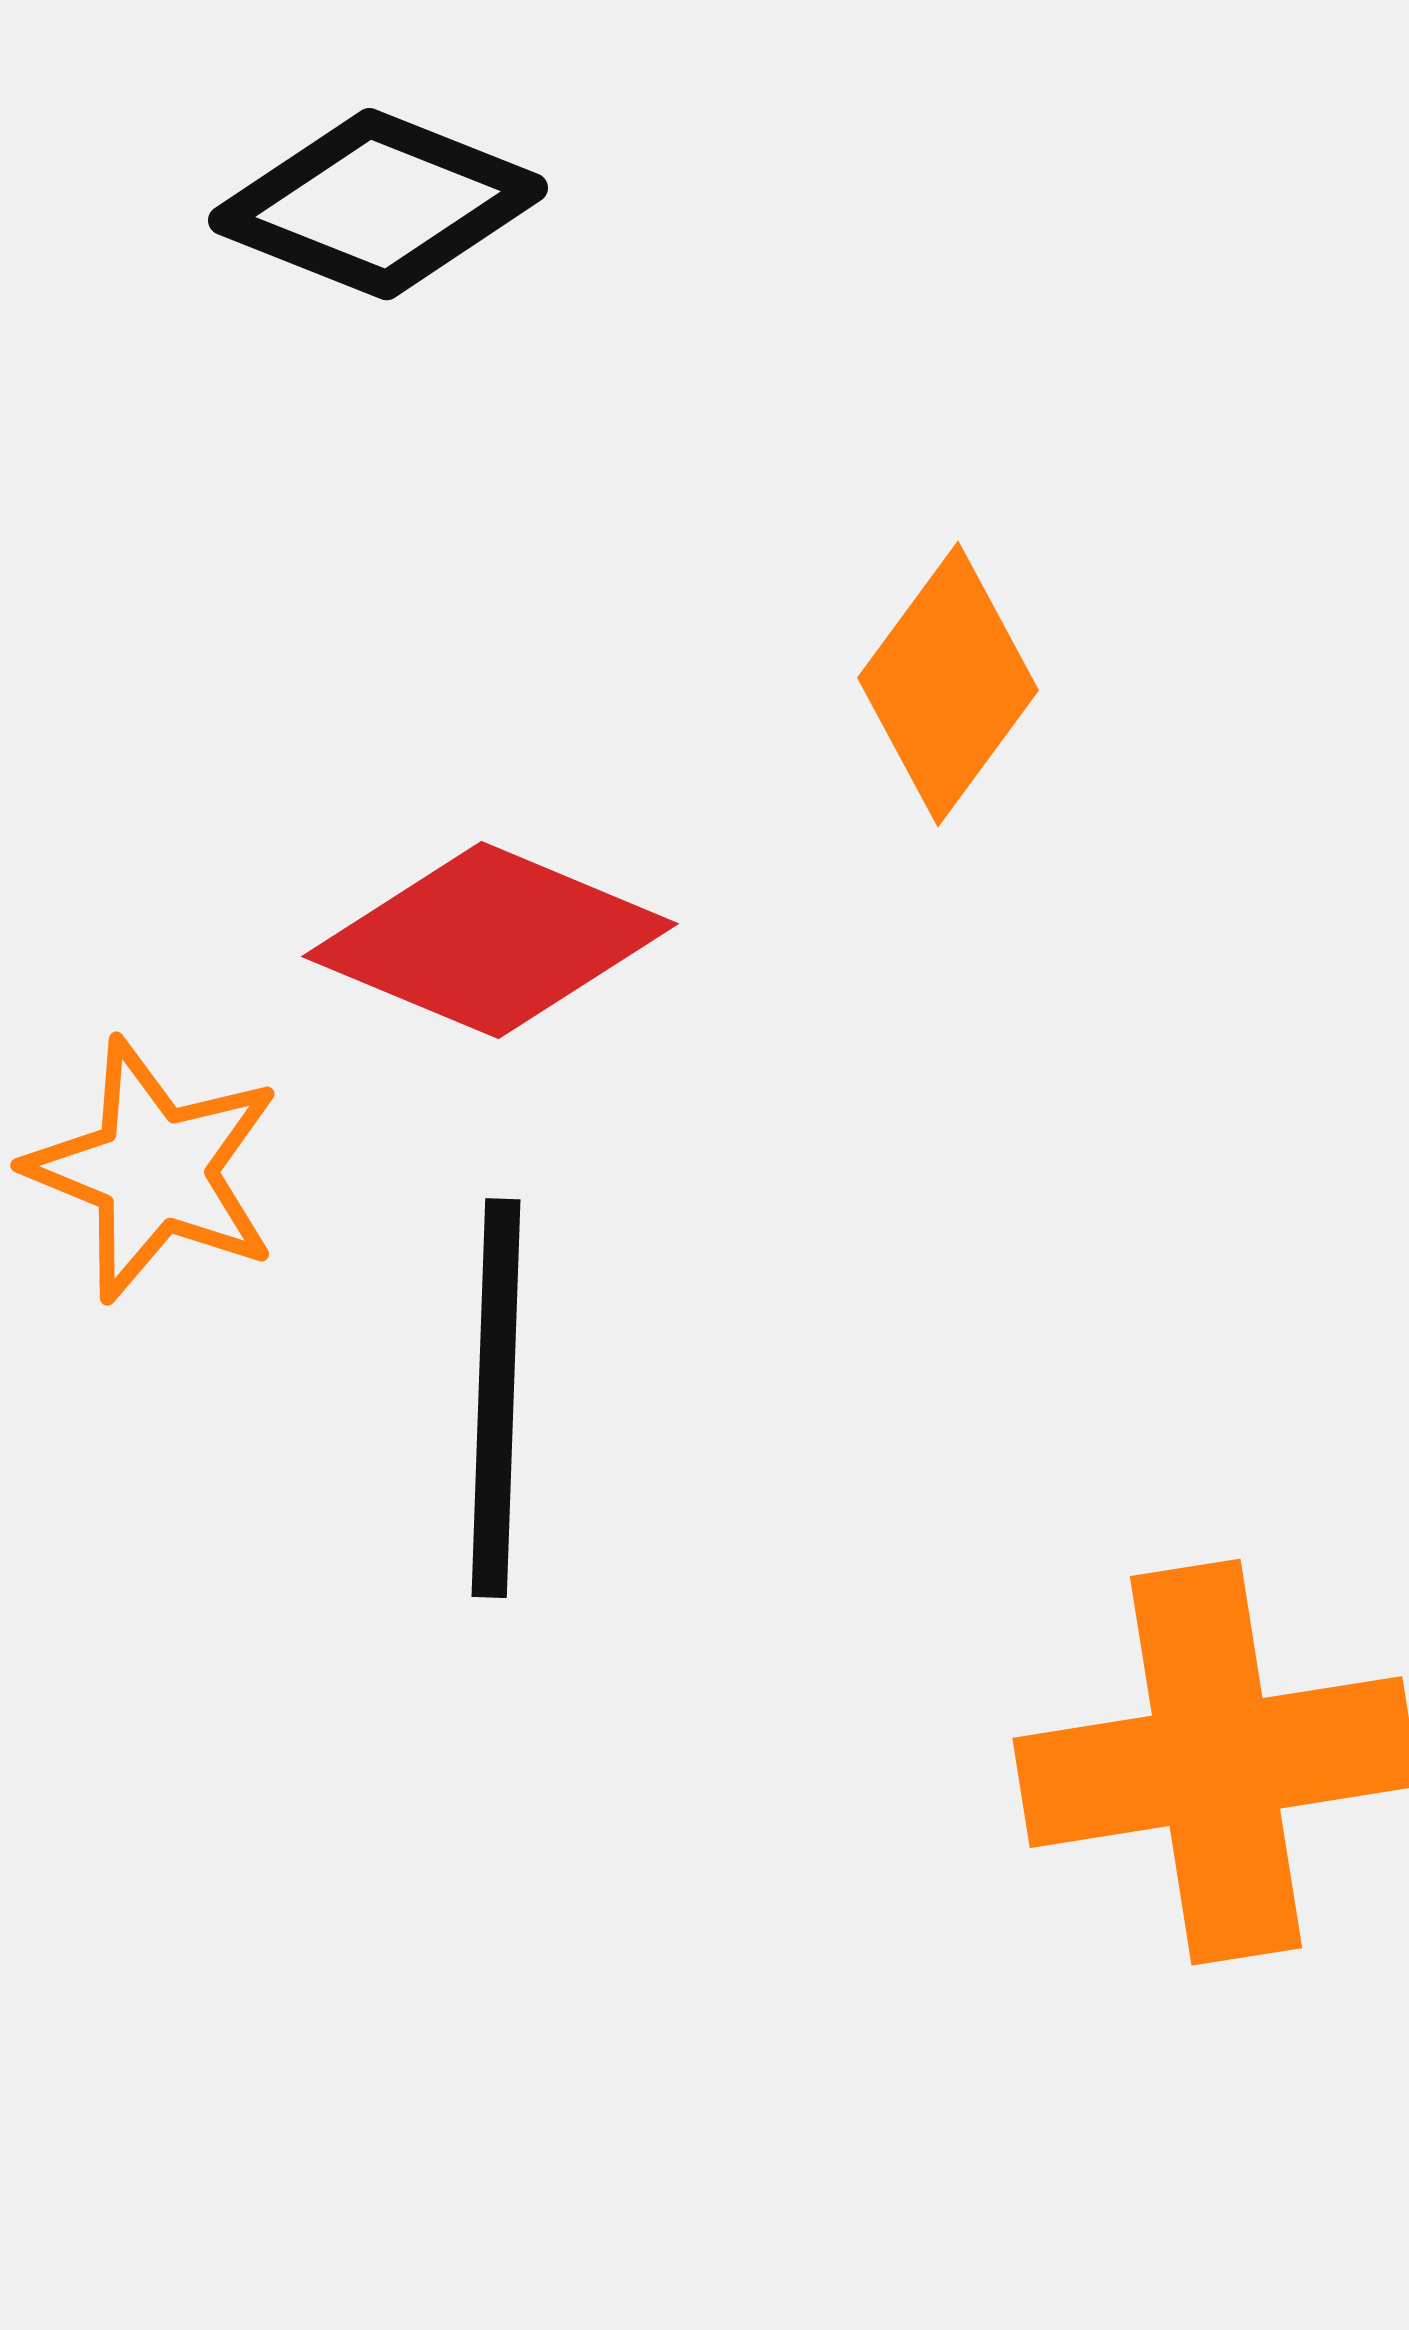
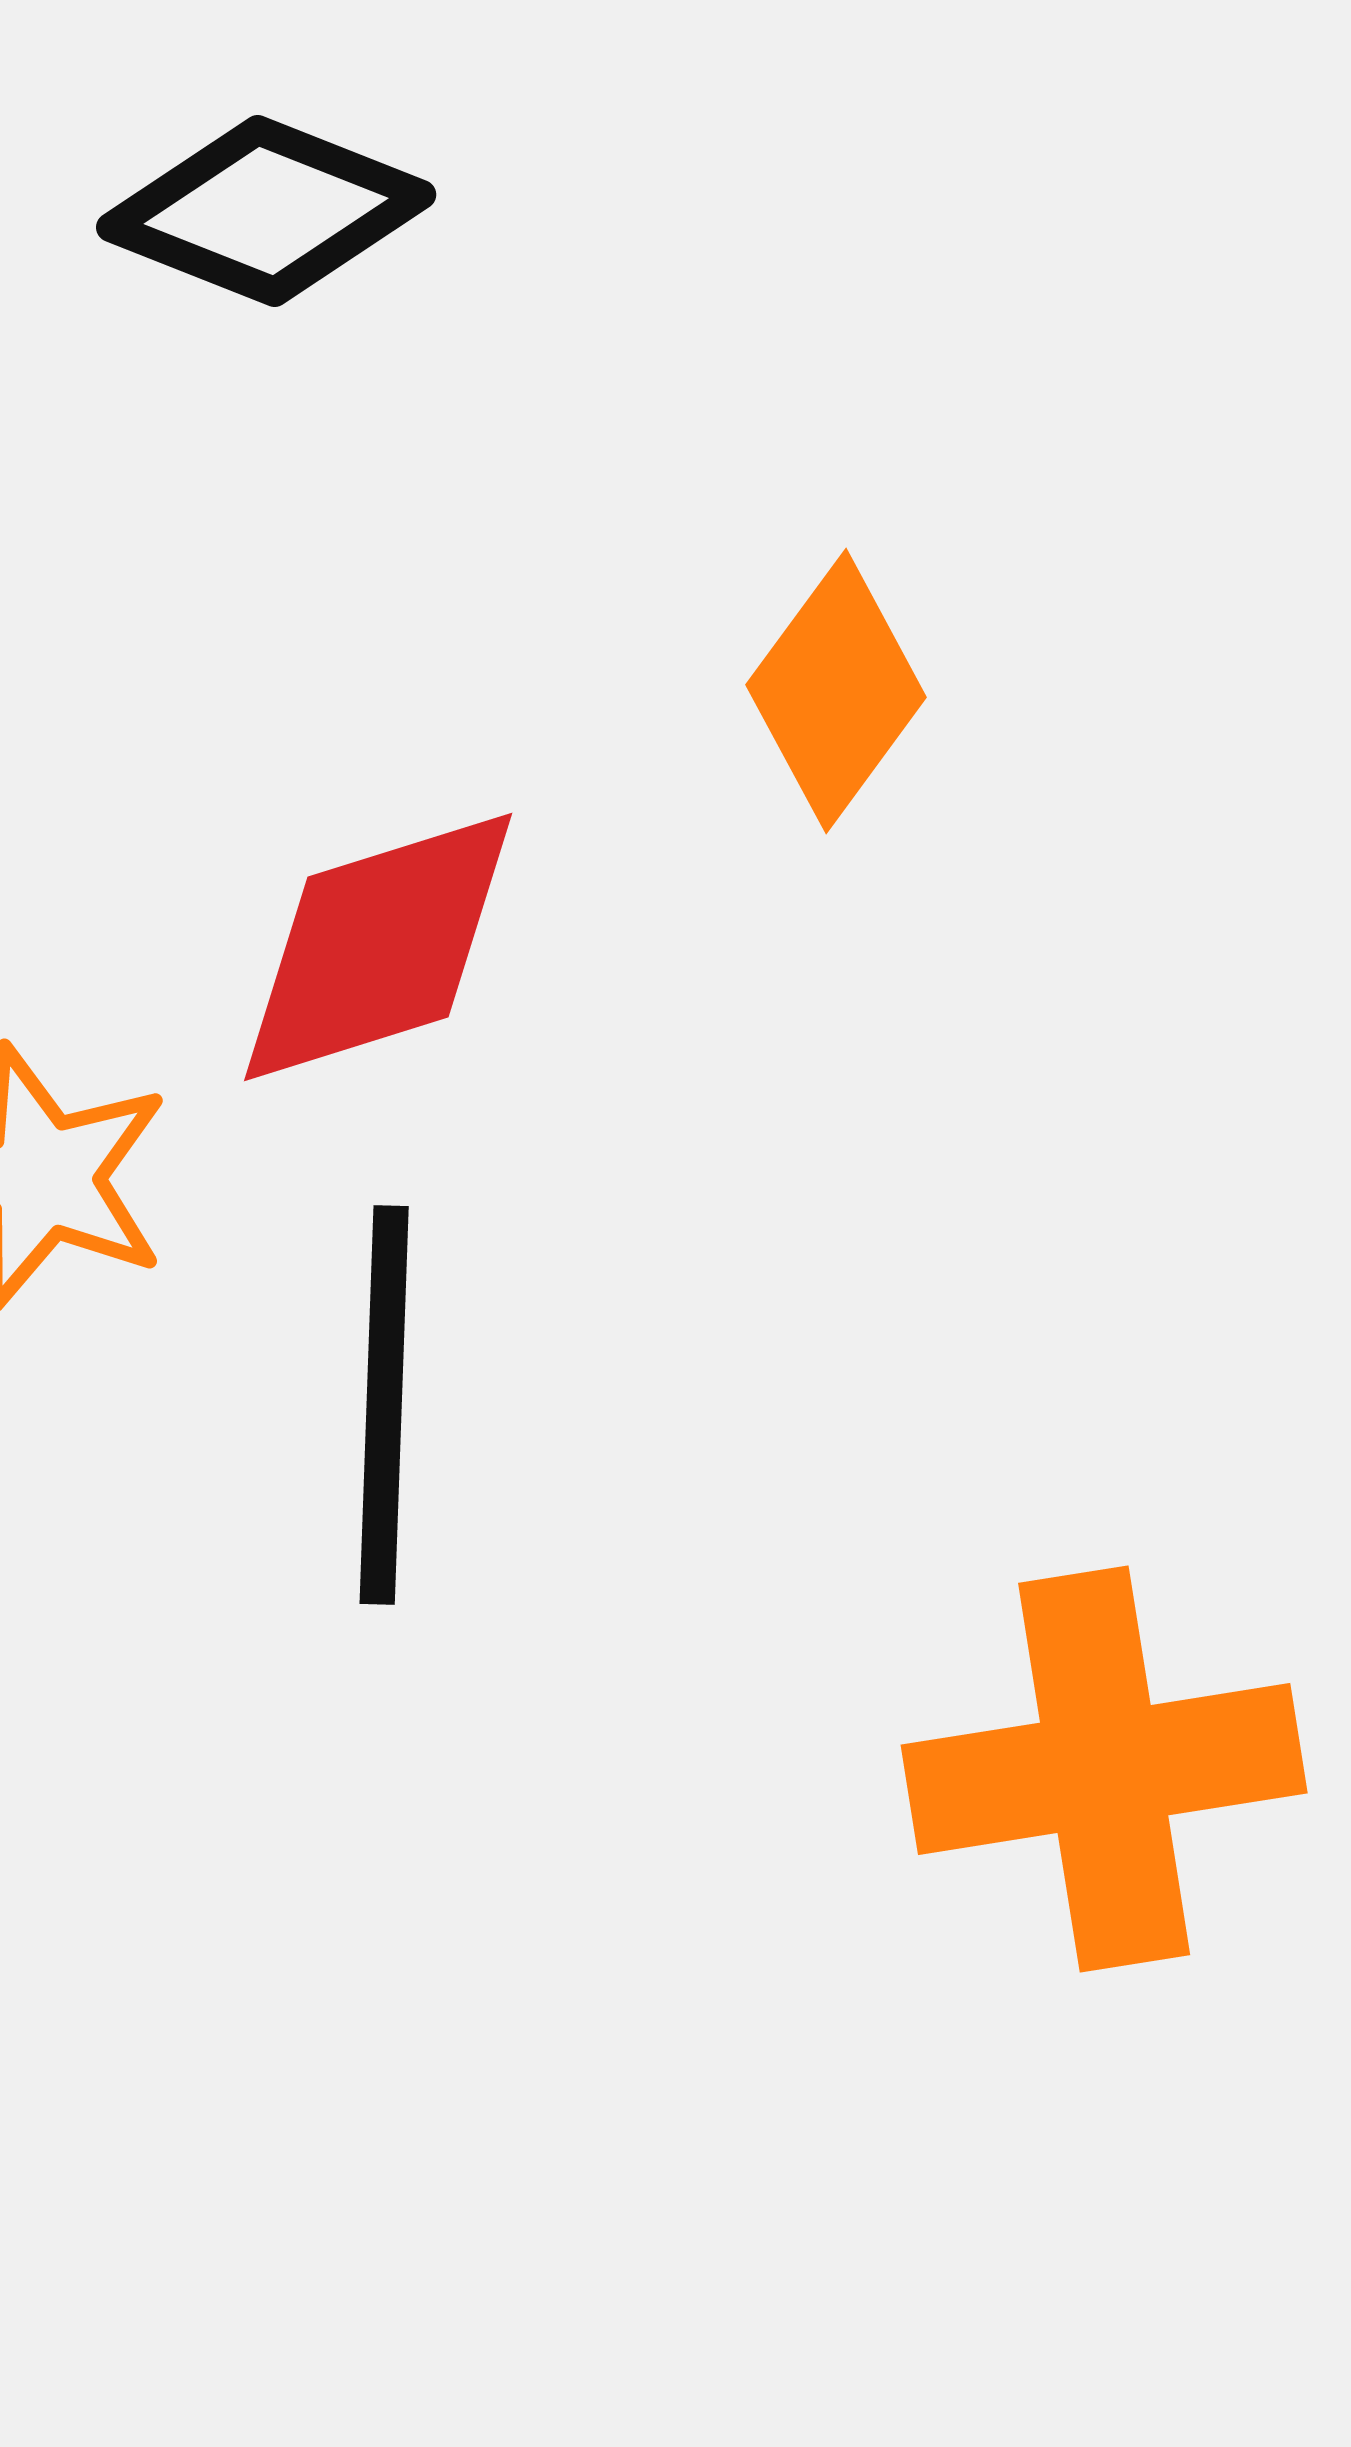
red diamond: (490, 940) -> (378, 947), turned -40

